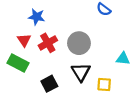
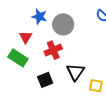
red cross: (48, 43) -> (53, 50), moved
gray circle: (79, 43) -> (63, 24), moved

